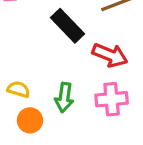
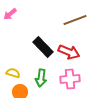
black rectangle: (68, 26) -> (43, 47), moved

